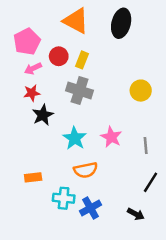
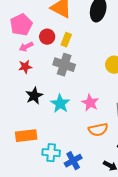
black star: (43, 115) -> (34, 96), moved
orange semicircle: (86, 170) -> (98, 130), moved
orange rectangle: (33, 177) -> (26, 136), size x1.5

